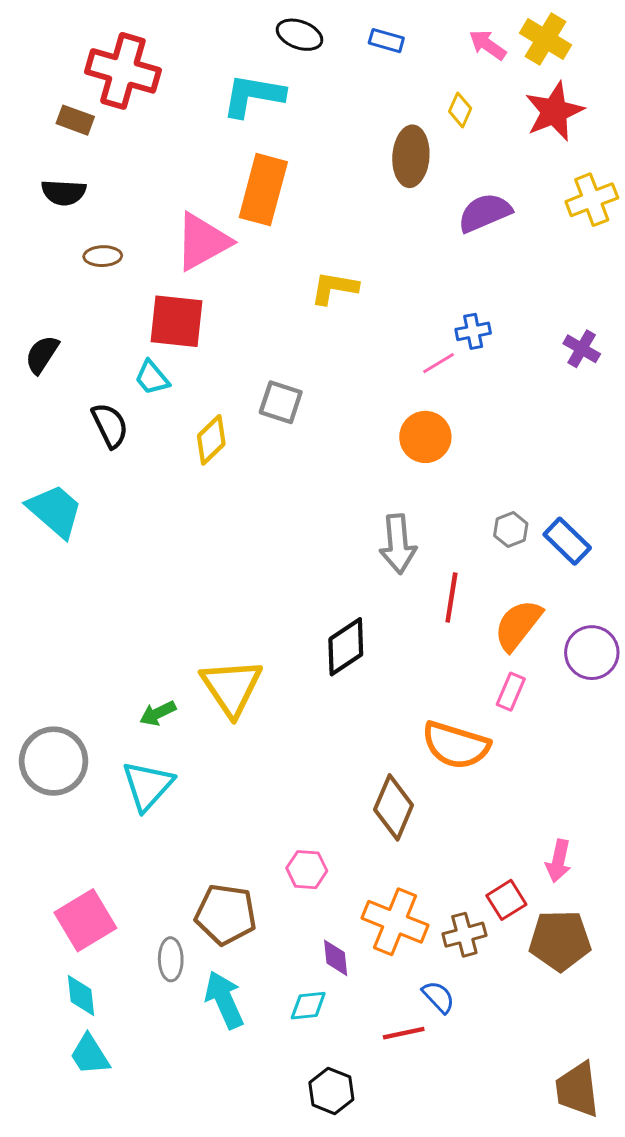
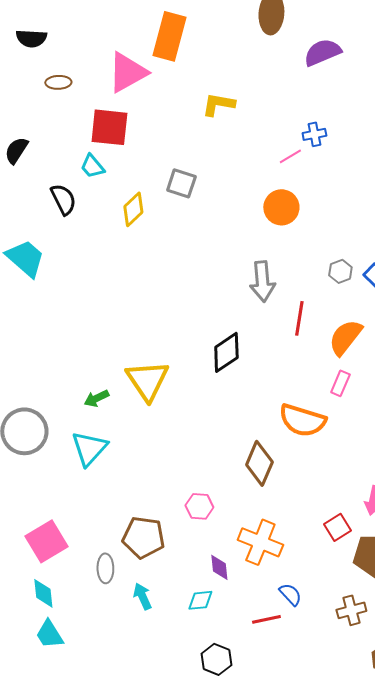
brown cross: (464, 935) -> (351, 610), moved
cyan arrow: (224, 1000) -> (142, 596), size x0.7

